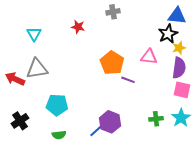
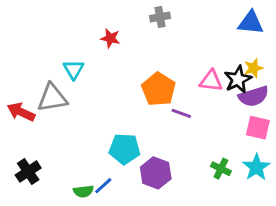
cyan triangle: (34, 34) -> (74, 69), moved
black star: (168, 34) -> (238, 79), moved
purple semicircle: (179, 68) -> (254, 96), turned 65
cyan pentagon: (57, 105) -> (125, 149), moved
green cross: (156, 119) -> (221, 169), turned 32
blue line: (96, 131) -> (103, 186), moved

